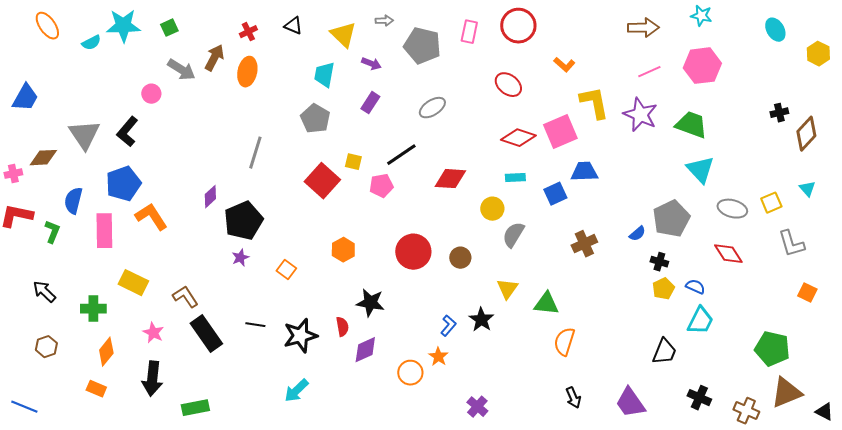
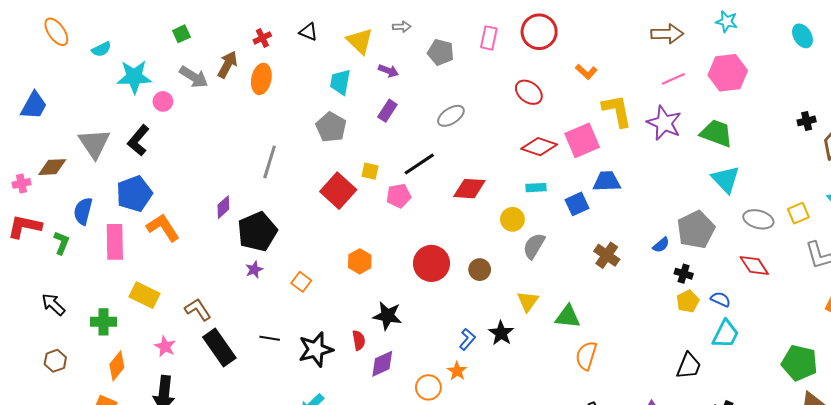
cyan star: (123, 26) -> (134, 77), moved
gray pentagon: (422, 46) -> (441, 52), size x0.7
brown cross: (584, 244) -> (607, 255), turned -30

